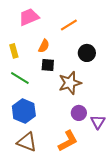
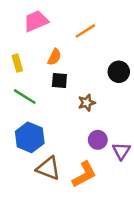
black circle: (87, 53) -> (119, 72), moved
brown star: (70, 83) -> (87, 103), size x0.6
brown triangle: (27, 142) -> (48, 168), moved

